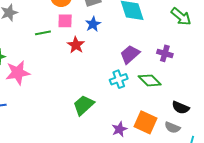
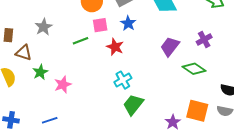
purple cross: (165, 53) -> (204, 39), turned -35
pink star: (18, 73) -> (63, 84), size x0.7
cyan cross: (119, 79) -> (123, 80), moved

